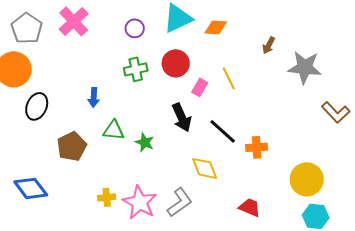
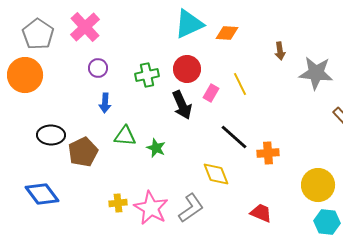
purple circle: (135, 28) -> (98, 68), moved
brown arrow: (269, 45) -> (280, 51), turned -36
black ellipse: (37, 106) -> (51, 135), moved, turned 68
black arrow: (182, 117) -> (182, 105), moved

